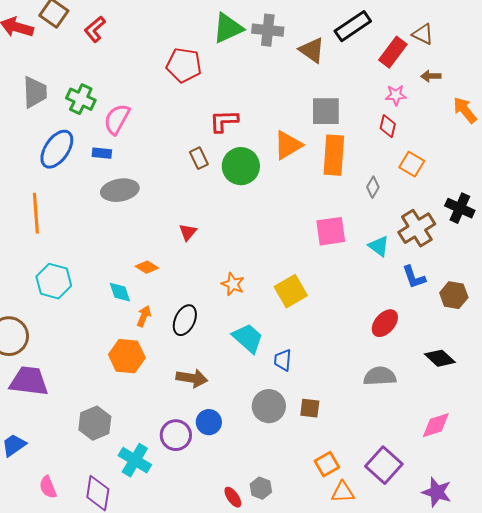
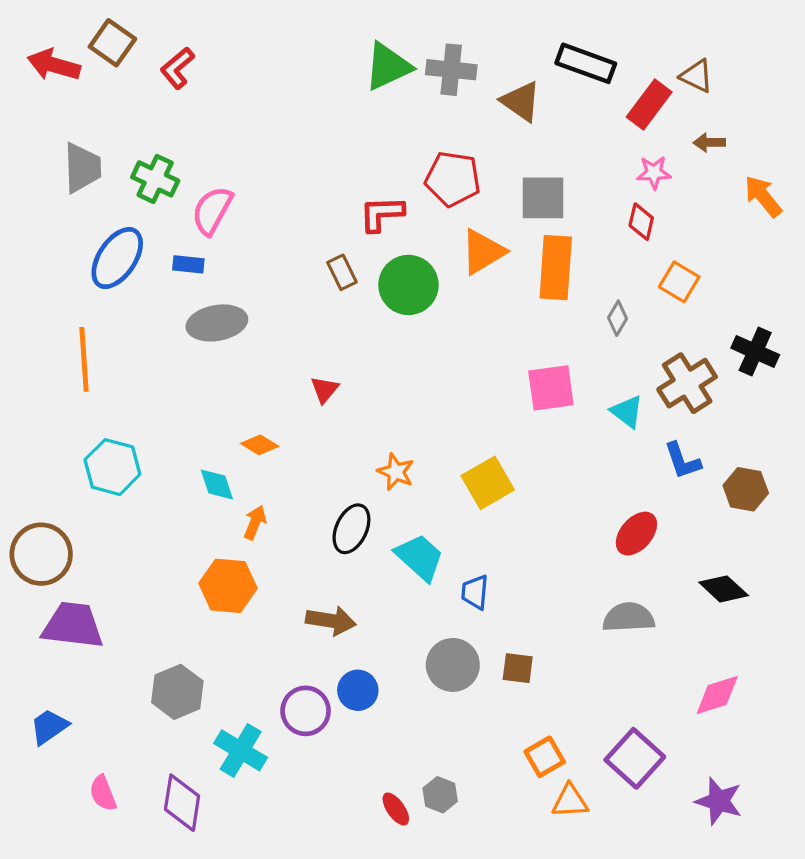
black rectangle: (353, 26) -> (586, 63), turned 54
red pentagon: (184, 65) -> (453, 179), moved
black ellipse: (185, 320) -> (351, 529), moved

